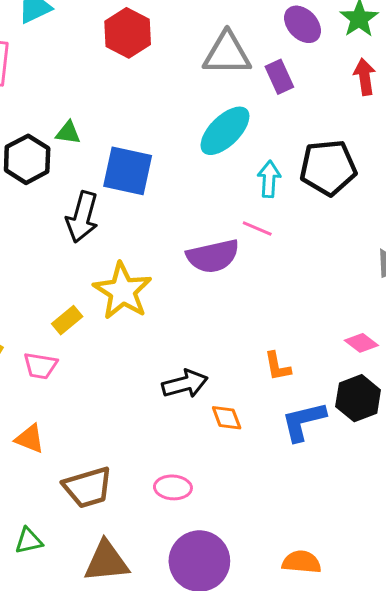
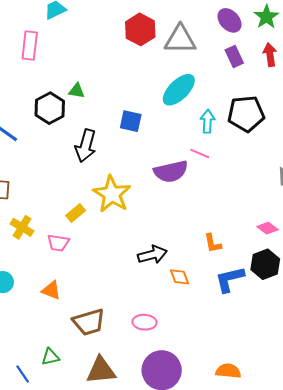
red hexagon: (128, 33) -> (140, 29), moved
purple rectangle: (279, 77) -> (234, 56), moved
blue square: (128, 171) -> (131, 121), moved, size x0.7

